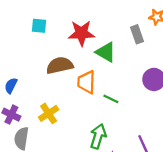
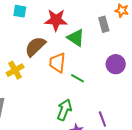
brown semicircle: (60, 65) -> (35, 47), turned -35
yellow cross: (49, 113) -> (15, 70), moved

